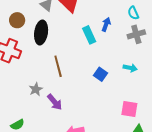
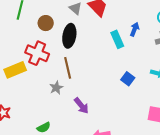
brown line: (58, 66) -> (68, 68), moved
gray star: (36, 89) -> (56, 88), moved

